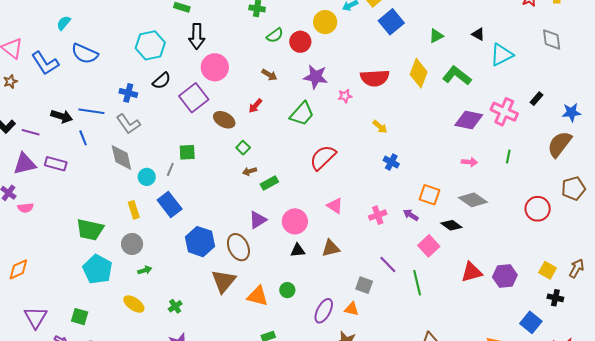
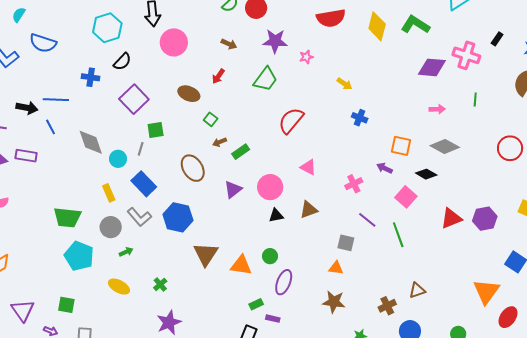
red semicircle: (375, 78) -> (331, 18), moved
purple square: (194, 98) -> (134, 99), moved
gray L-shape: (128, 124) -> (139, 217), moved
pink cross: (378, 215) -> (354, 184), moved
brown ellipse: (238, 247) -> (193, 168), moved
purple ellipse: (324, 311) -> (284, 282), moved

